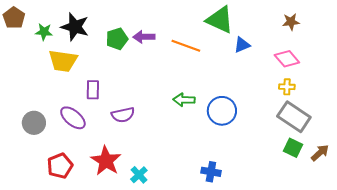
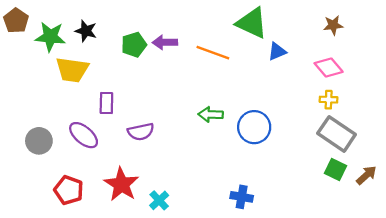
black star: (75, 27) -> (86, 31), size x0.7
green star: (44, 32) -> (50, 37), size x1.5
red pentagon: (60, 166) -> (69, 190), turned -30

